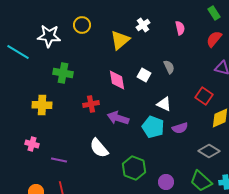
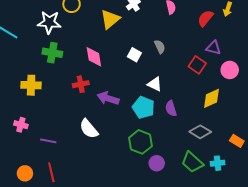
white star: (49, 36) -> (49, 22), moved
pink diamond: (117, 80) -> (94, 57), moved
red square: (204, 96) -> (197, 65), moved
purple semicircle: (180, 128) -> (171, 108), turned 91
green hexagon: (134, 168) -> (140, 142), moved

